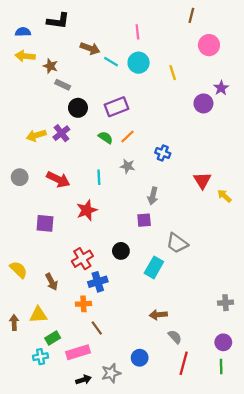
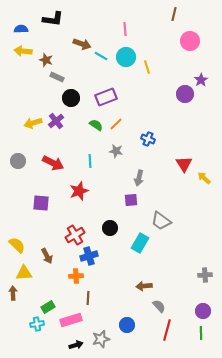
yellow line: (173, 73) -> (147, 67), moved
yellow triangle: (38, 315) -> (24, 273), moved
brown line: (97, 328) -> (88, 298), turned 40

